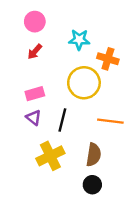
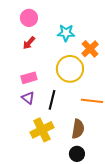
orange cross: (108, 59) -> (90, 49), turned 30

